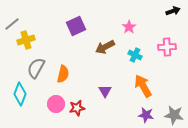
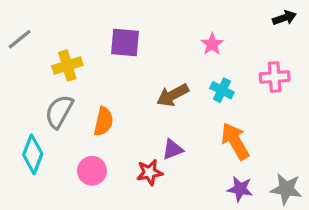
purple square: (76, 26) -> (125, 42), turned 30
yellow cross: (26, 40) -> (67, 66), moved
brown arrow: (105, 47) -> (173, 95), moved
purple triangle: (105, 91) -> (173, 149), turned 40
red star: (77, 108) -> (150, 172), moved

